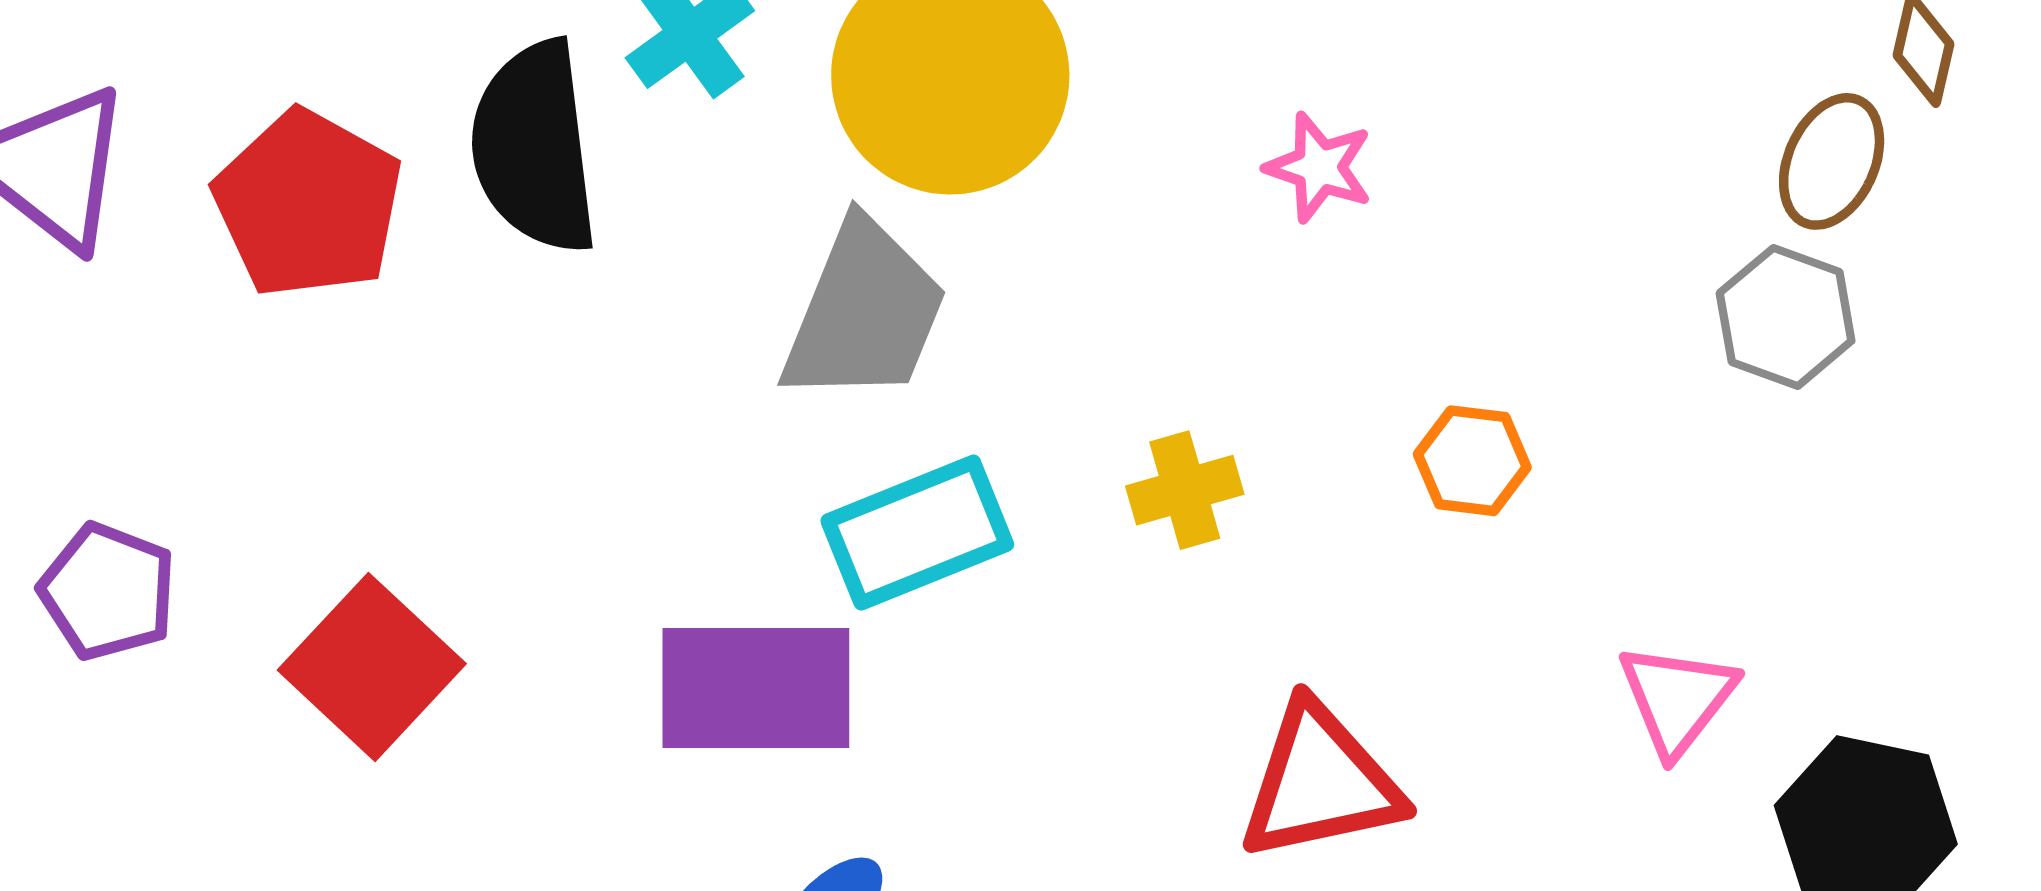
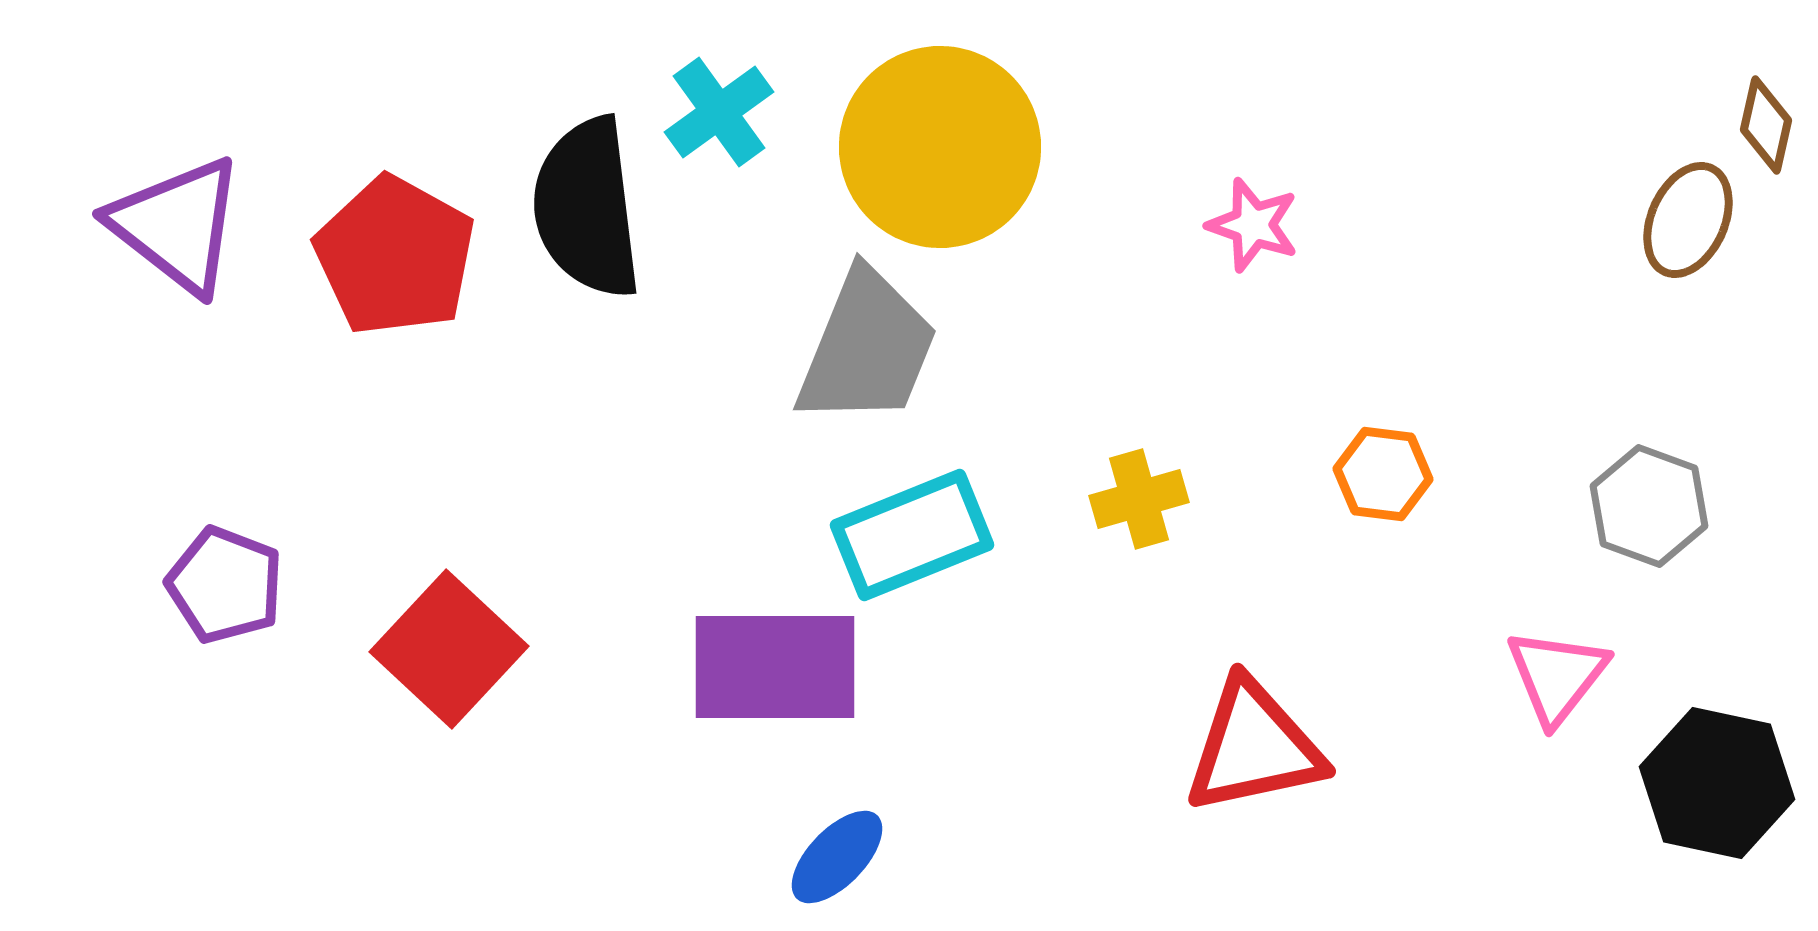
gray hexagon: (1786, 317) -> (1649, 506), moved

